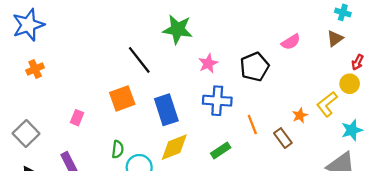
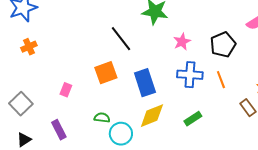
orange line: (252, 124) -> (221, 80), moved
green semicircle: (118, 149) -> (102, 118), turned -91

